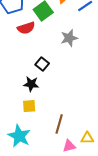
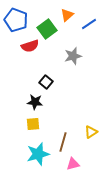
cyan star: (19, 136) -> (38, 154), moved, turned 30
yellow triangle: (87, 138) -> (91, 132), moved, turned -32

